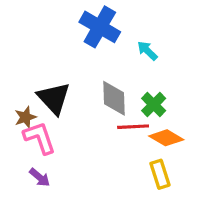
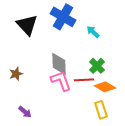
black triangle: (54, 98) -> (27, 25), moved
gray diamond: (114, 98) -> (59, 64), moved
pink L-shape: (40, 138) -> (61, 81), moved

